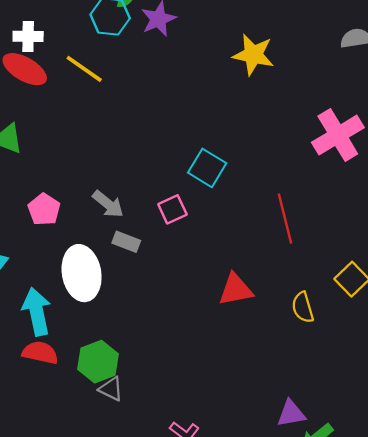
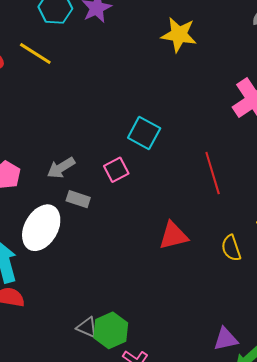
gray arrow: (108, 204) -> (61, 168), turned 112
white ellipse: (82, 273) -> (41, 228), turned 42
green hexagon: (98, 362) -> (111, 330), moved
gray triangle: (111, 389) -> (87, 327), moved

